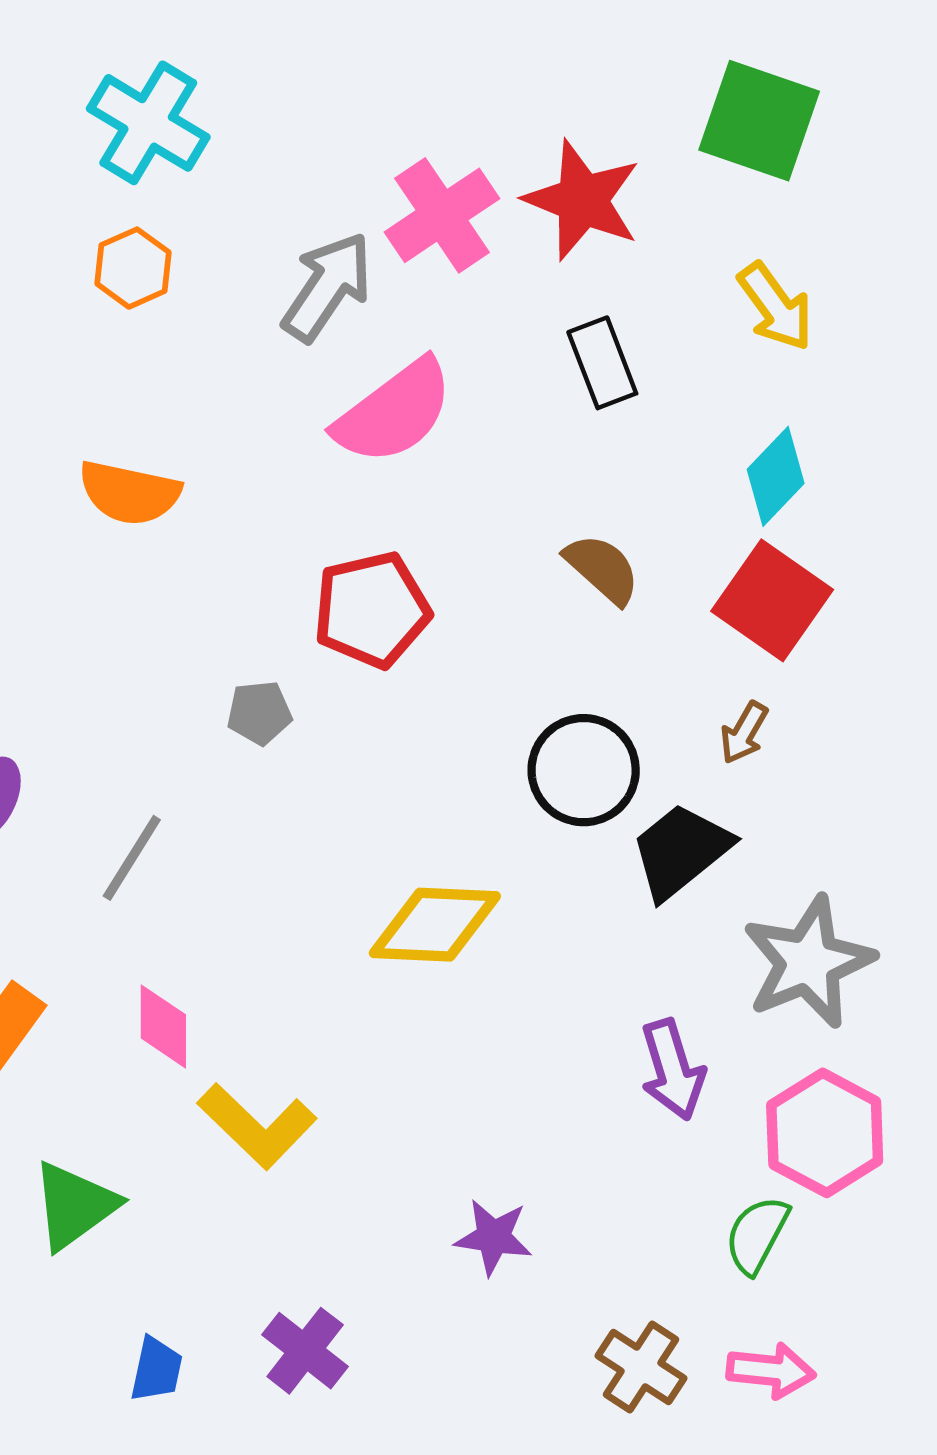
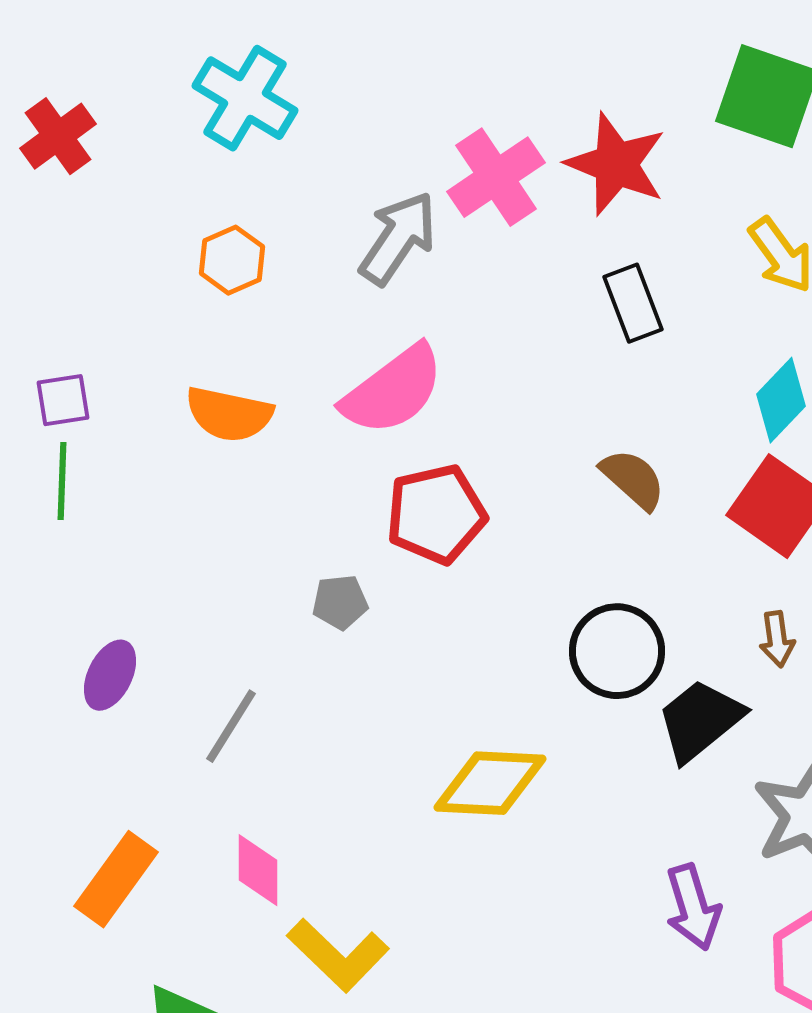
orange hexagon: (133, 268) -> (232, 260), moved
pink semicircle: (394, 412) -> (393, 390), moved
brown arrow: (744, 733) -> (777, 639), moved, turned -38

